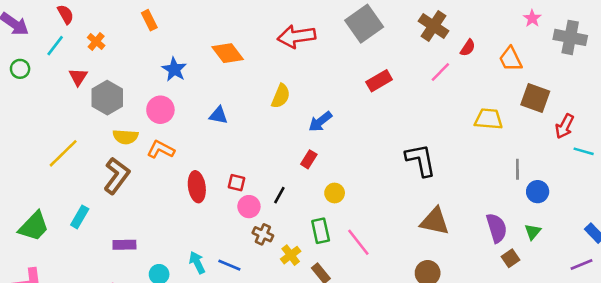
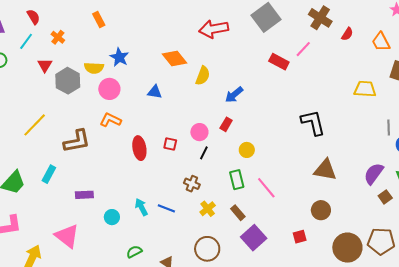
orange diamond: (228, 53) -> (175, 59), moved
pink line: (440, 72) -> (303, 49), moved
red rectangle: (379, 81) -> (279, 62), turned 60
yellow semicircle: (125, 137) -> (94, 68), moved
brown L-shape: (117, 176) -> (77, 141), turned 44
pink circle: (249, 207) -> (199, 132), moved
purple semicircle: (497, 228) -> (374, 174), turned -125
yellow cross: (291, 255) -> (208, 209), moved

